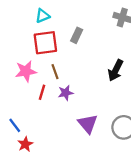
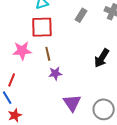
gray rectangle: (77, 35) -> (81, 15), moved
red line: (42, 92) -> (12, 80), moved

